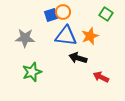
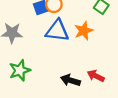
black arrow: (78, 58) -> (70, 80), moved

